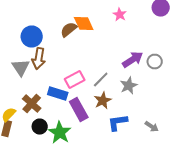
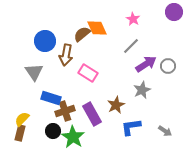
brown arrow: (39, 58) -> (66, 55), moved
pink rectangle: (75, 80) -> (88, 73), moved, turned 60
gray line: (101, 80) -> (131, 46), moved
blue rectangle: (58, 94) -> (51, 98), moved
brown cross: (32, 104) -> (65, 111), moved, turned 30

